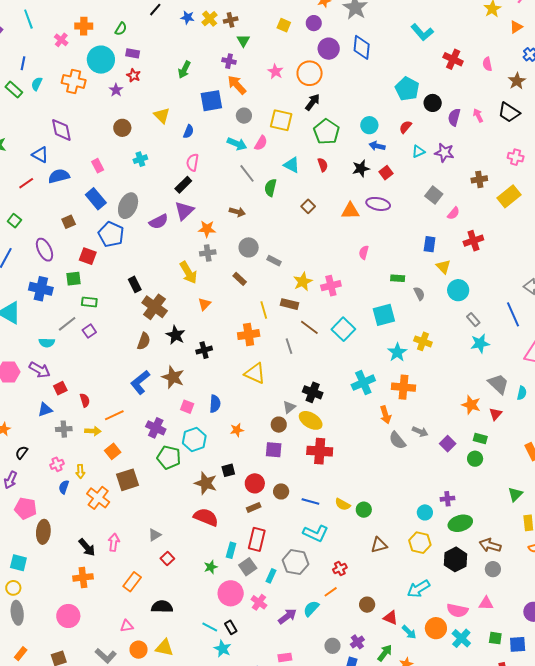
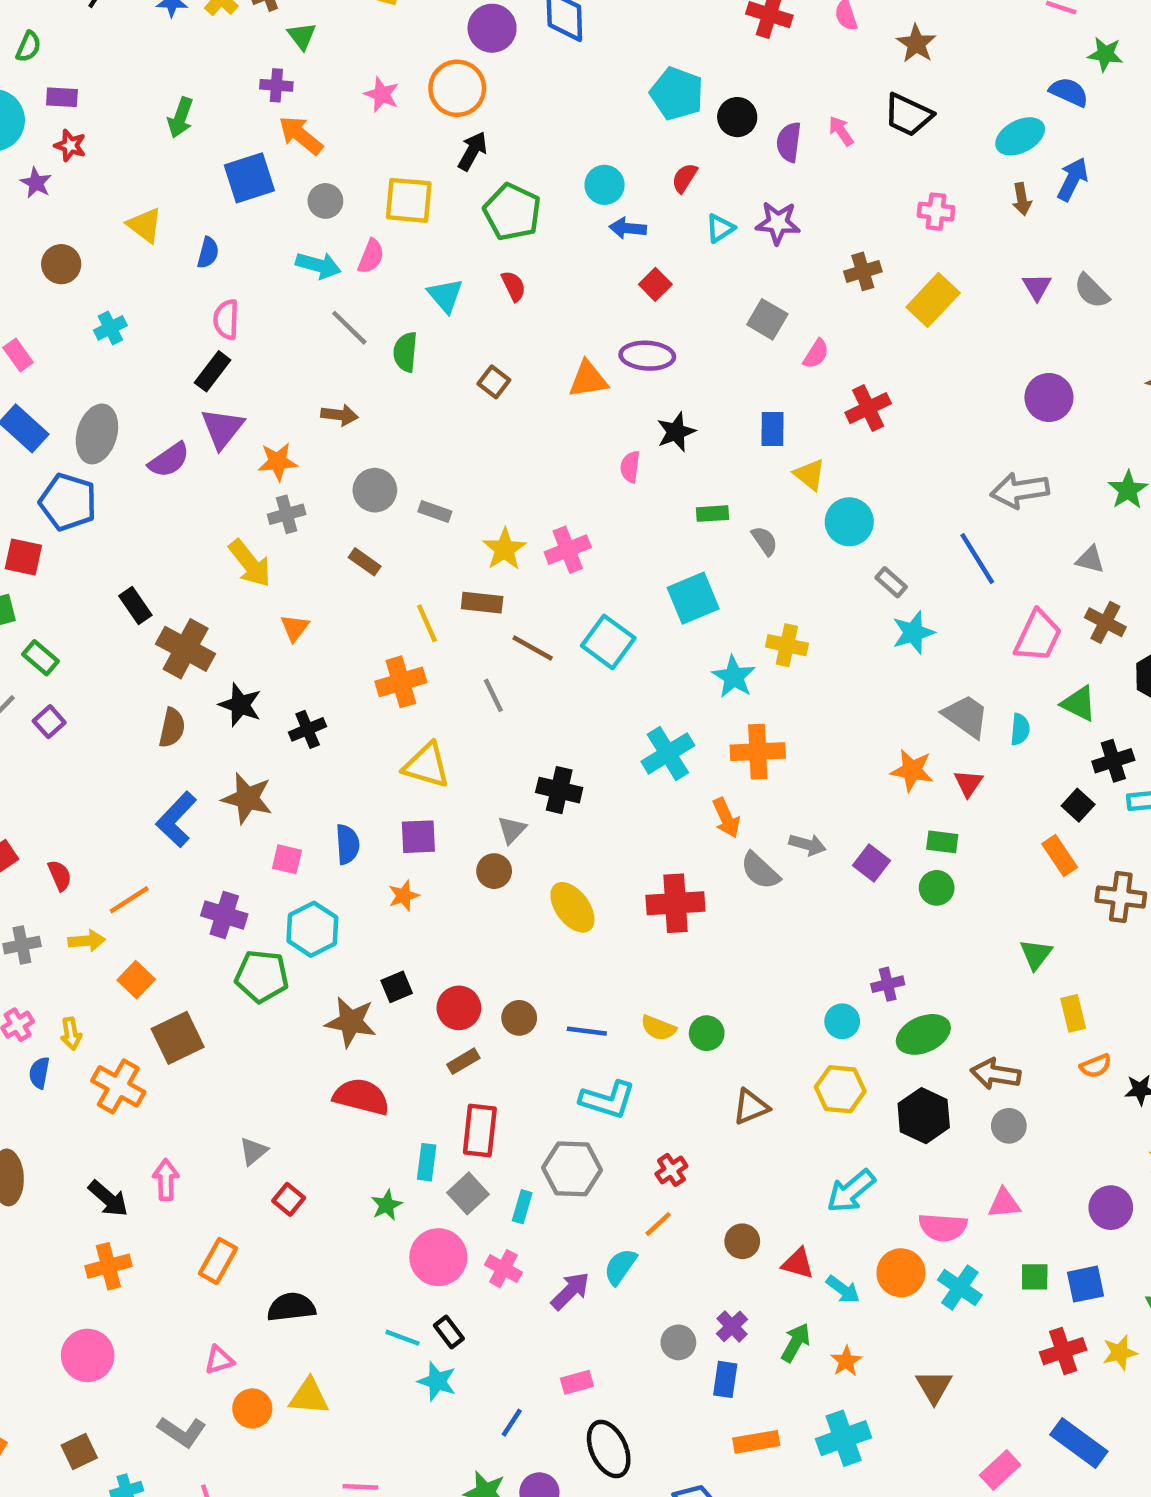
cyan triangle: (292, 165) -> (445, 295), turned 30
black star: (361, 169) -> (676, 432), moved
green rectangle: (89, 302) -> (41, 658), turned 42
yellow ellipse: (311, 420) -> (572, 907), moved, turned 30
purple square: (274, 450) -> (418, 837), moved
red cross: (320, 451) -> (675, 903), moved

